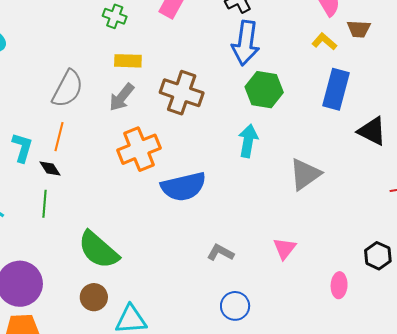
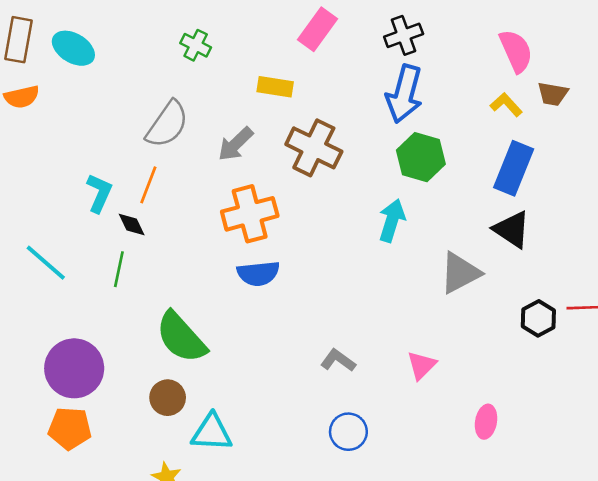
green cross: (115, 16) -> (196, 45), moved
yellow rectangle: (128, 61) -> (275, 87), moved
black triangle: (372, 131) -> (512, 229), moved
blue semicircle: (183, 187) -> (258, 273), moved, size x0.7
black hexagon: (378, 256) -> (538, 318), moved

